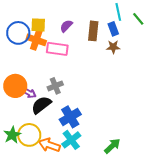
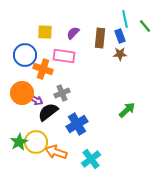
blue circle: (18, 33) -> (25, 55), moved
orange cross: (36, 40) -> (43, 69), moved
cyan cross: (71, 140) -> (91, 159), moved
green arrow: (112, 146) -> (127, 110), moved

